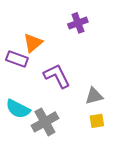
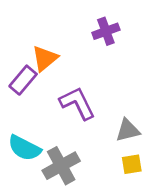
purple rectangle: (17, 59) -> (23, 80), turned -70

